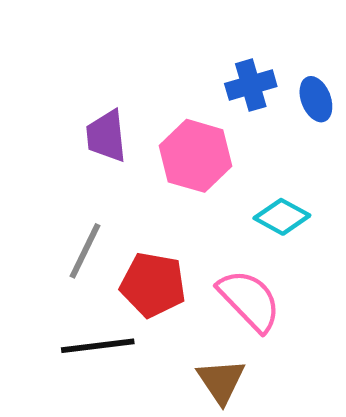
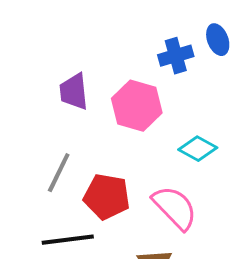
blue ellipse: (316, 99) -> (218, 40), moved

